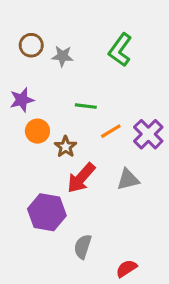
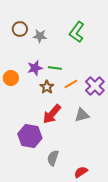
purple star: (22, 100) -> (35, 68), moved
orange circle: (37, 131) -> (11, 78), moved
brown star: (66, 147) -> (47, 87), moved

